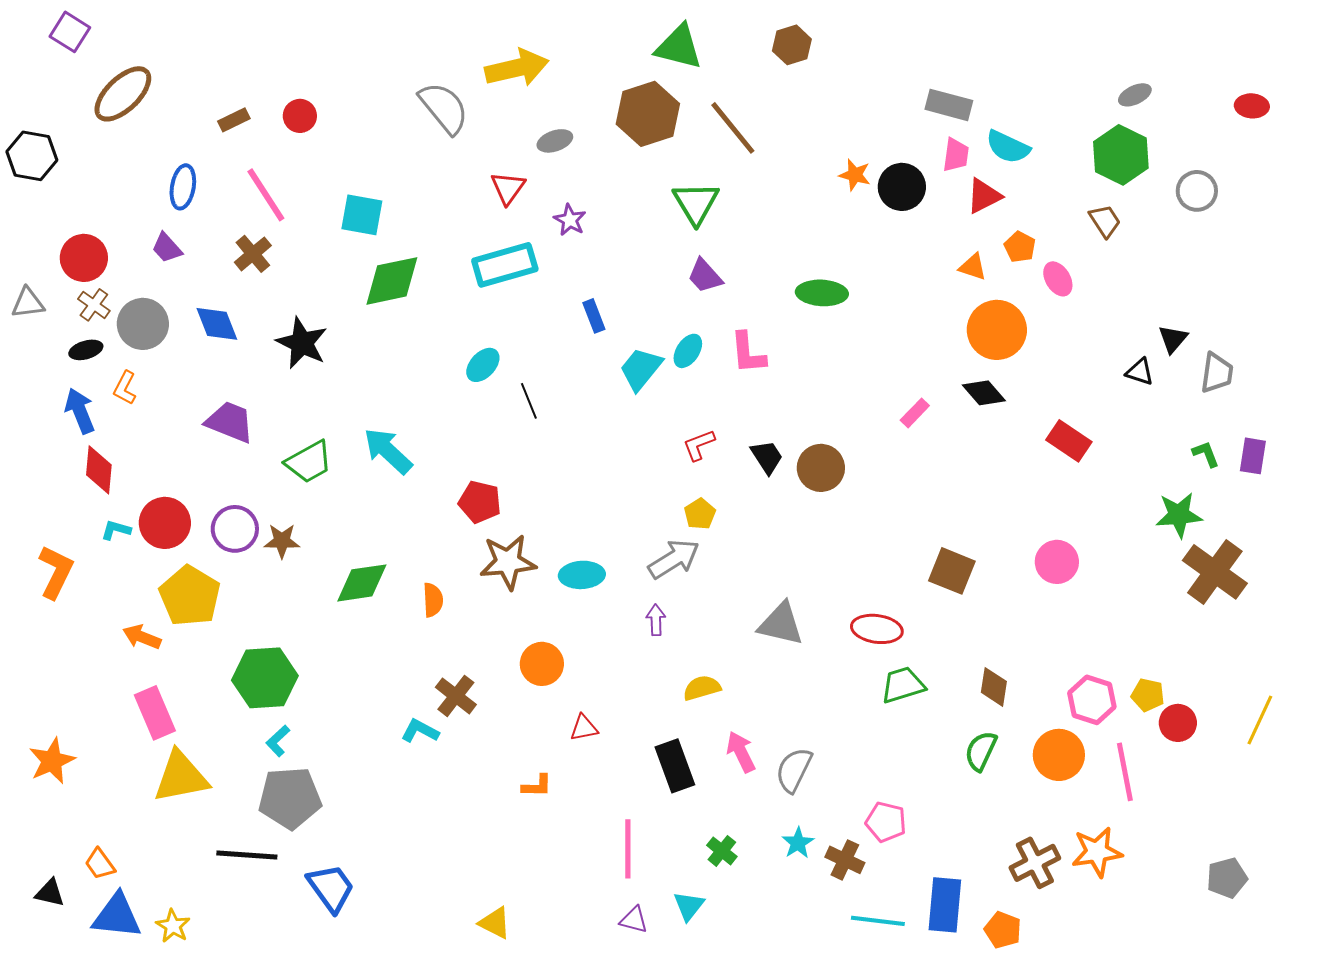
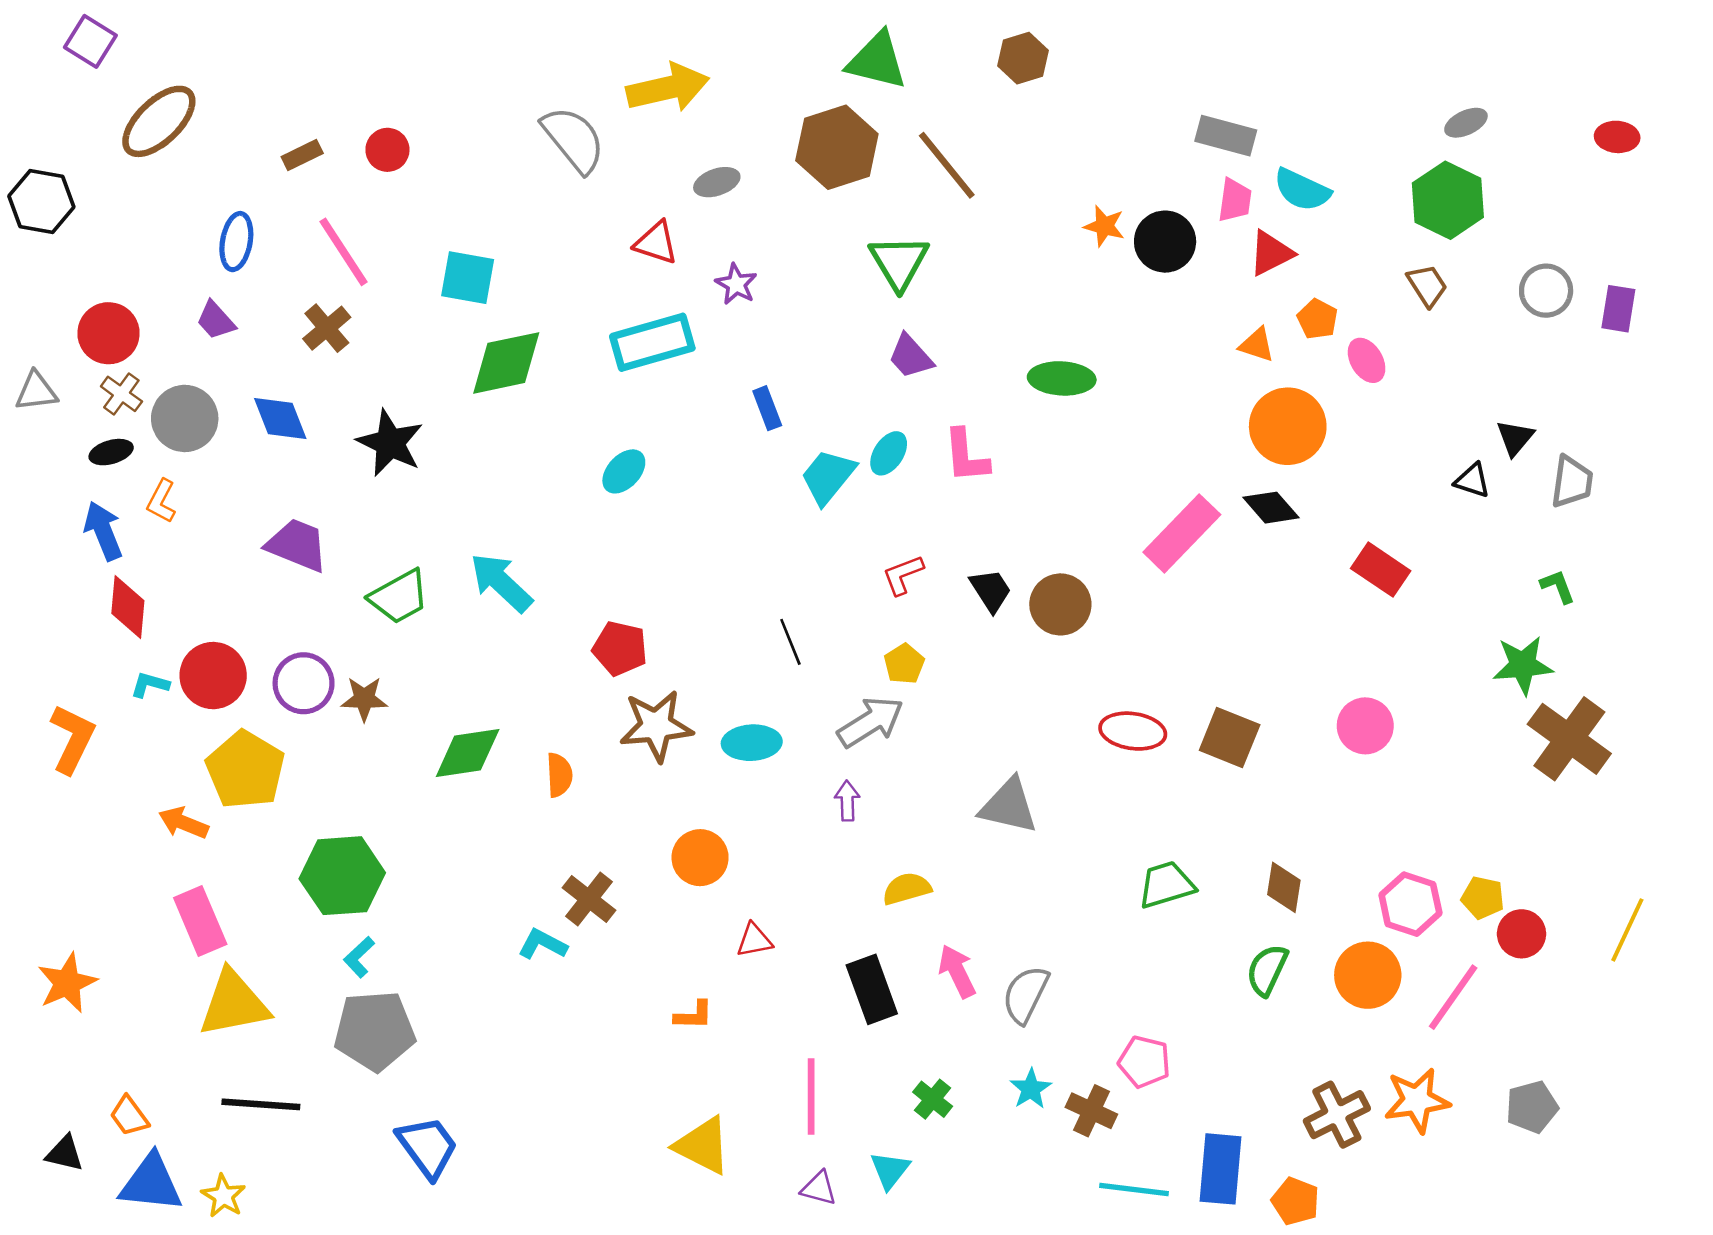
red triangle: (508, 188) -> (656, 243), turned -48
gray circle: (1197, 191) -> (1546, 291), moved
black line: (529, 401) -> (790, 642), moved
pink rectangle: (915, 413) -> (1182, 533), size x2.0
purple rectangle: (1253, 456) -> (1618, 309), moved
red ellipse: (877, 629) -> (1133, 731), moved
pink line: (1125, 772) -> (1453, 997), turned 46
black line: (247, 855) -> (261, 1104), moved
gray pentagon: (1227, 878) -> (1532, 1107), moved
yellow triangle: (495, 923) -> (703, 1146), moved, size x1.4

